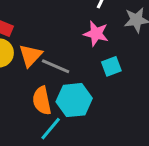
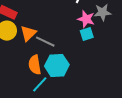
pink star: (96, 34) -> (86, 19), moved
cyan square: (111, 66) -> (87, 34), moved

